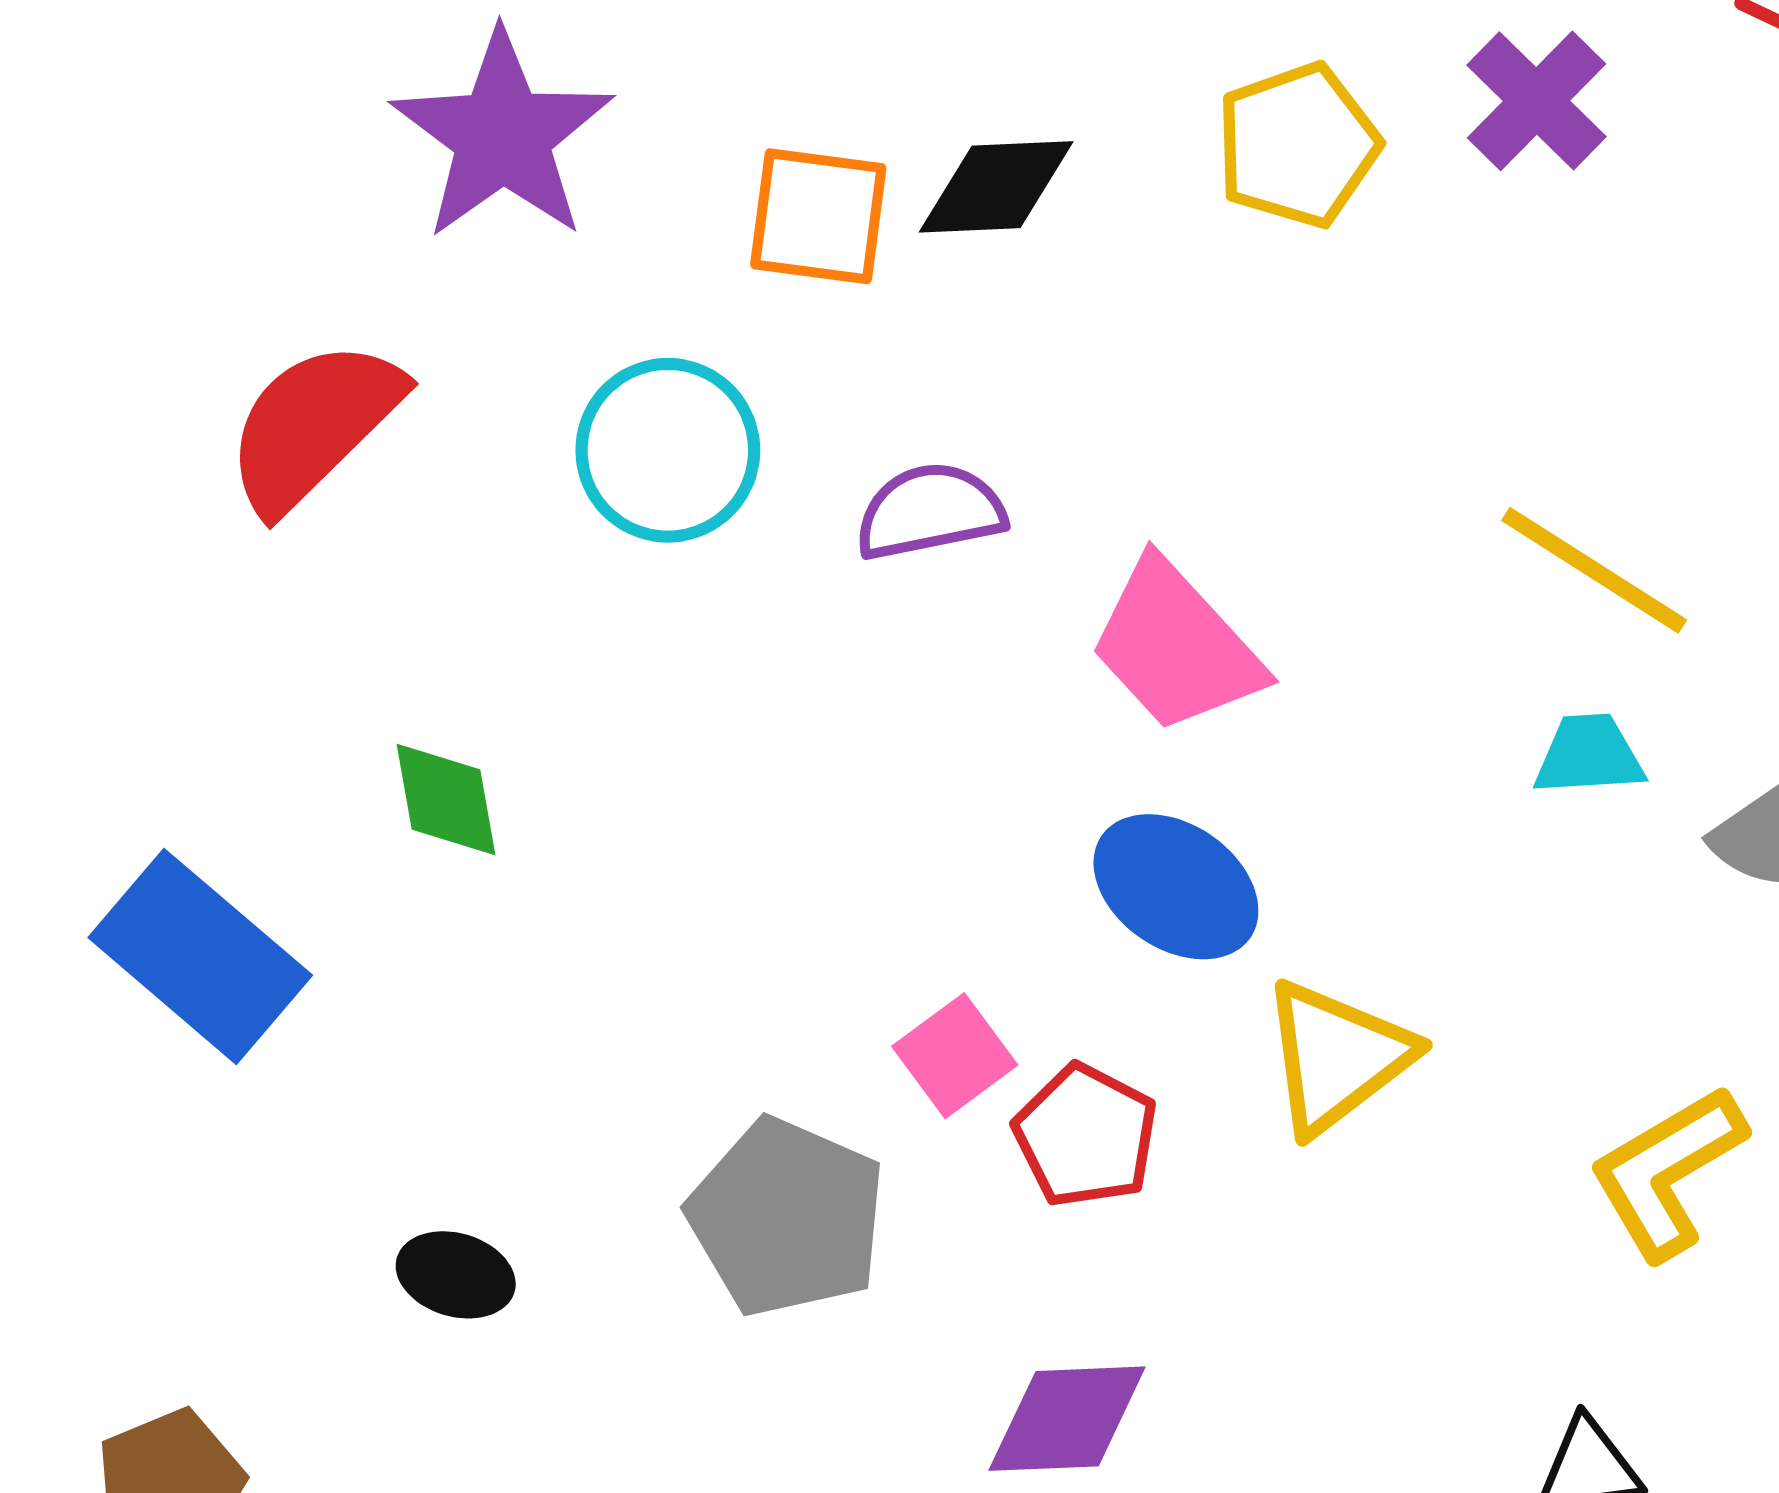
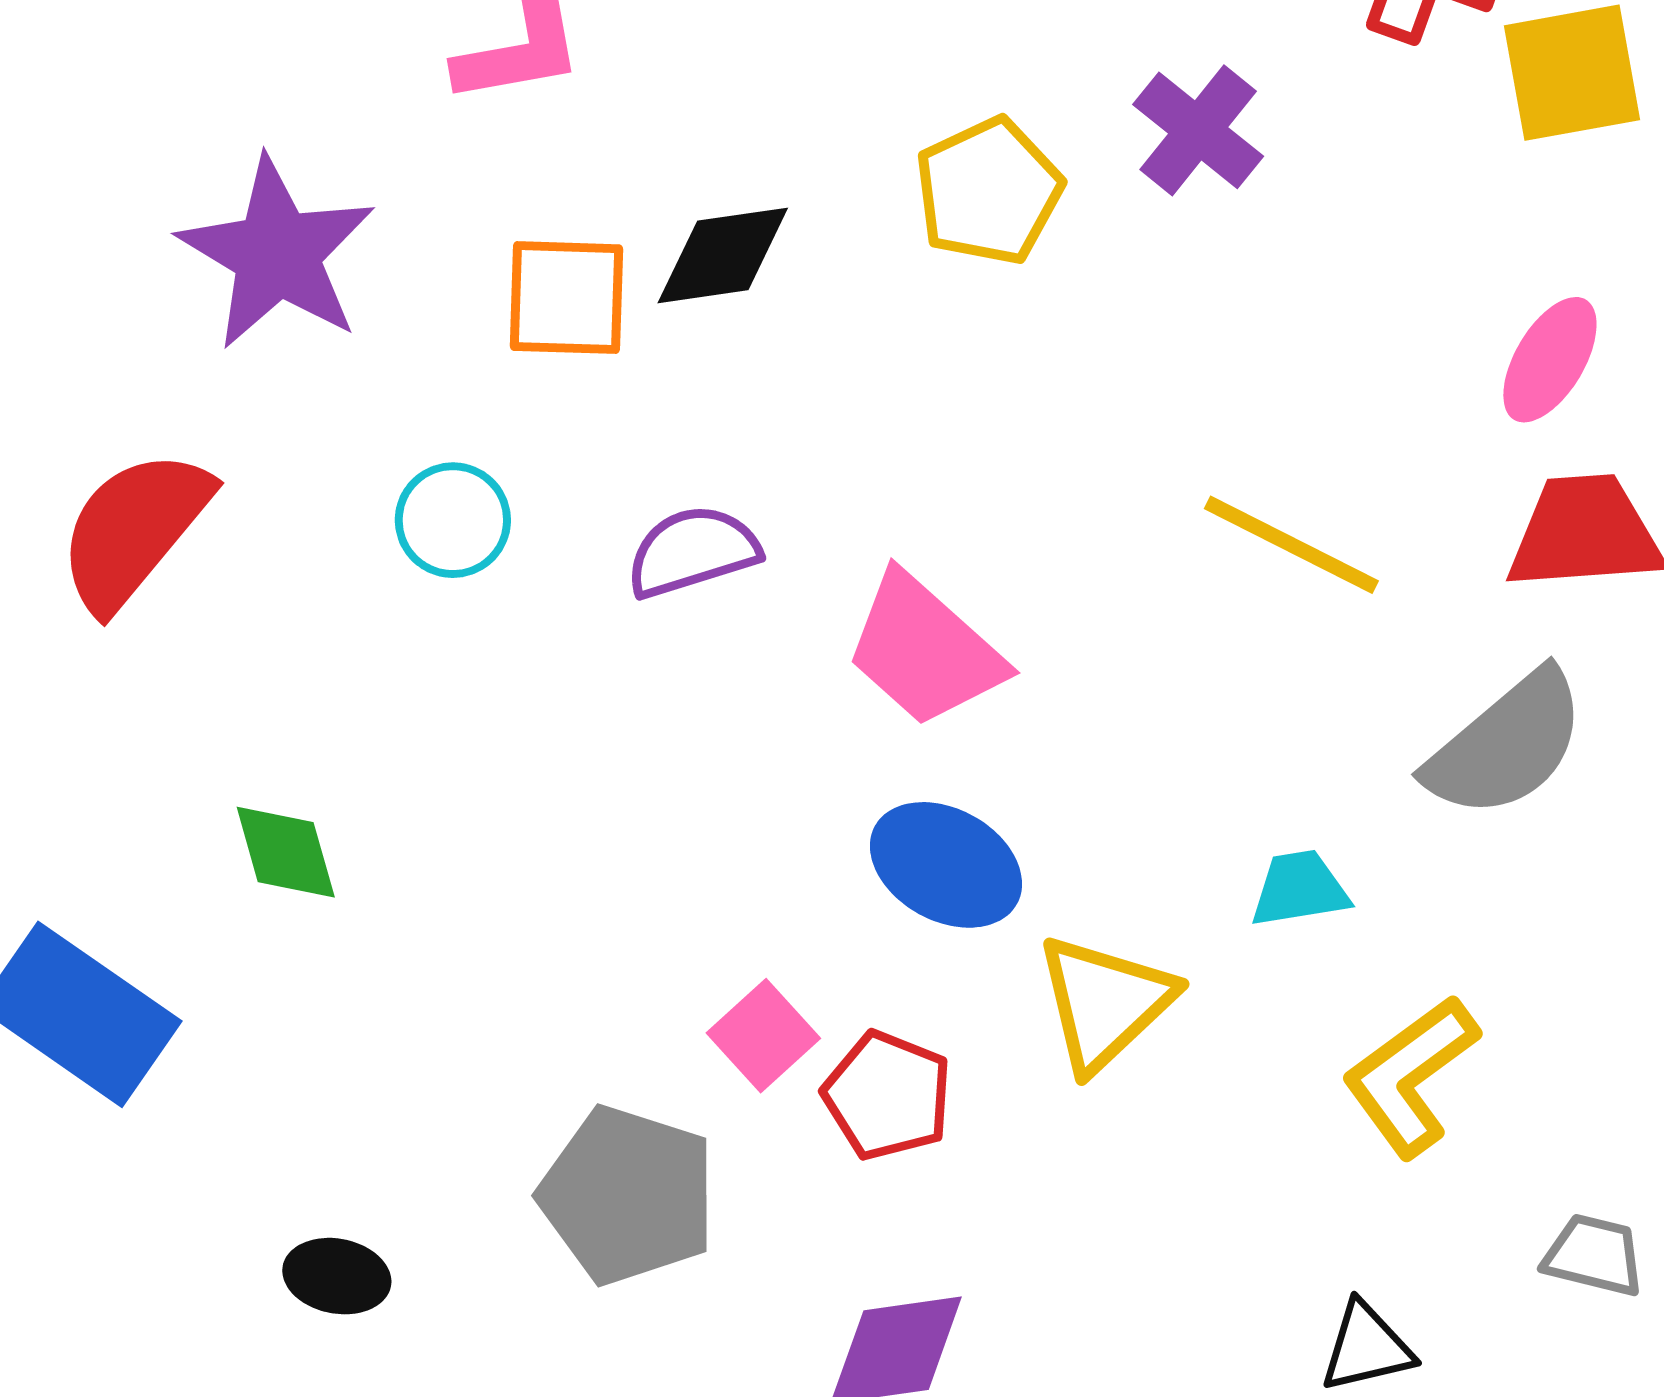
cyan circle: (668, 450) -> (453, 520), size x0.7
cyan trapezoid: (1589, 755) -> (1300, 889), moved

